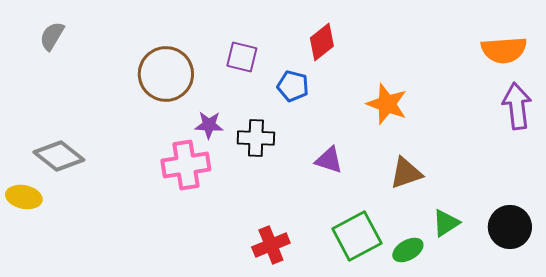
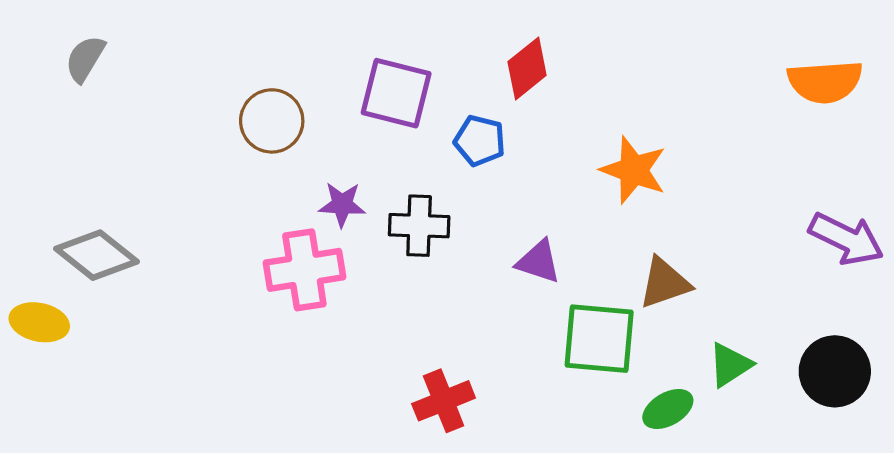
purple square: (242, 57) -> (396, 93), size x1.4
brown circle: (166, 74) -> (272, 121), size x0.7
purple arrow: (517, 106) -> (846, 239), moved, turned 123
green square: (357, 236) -> (599, 339), moved, turned 33

